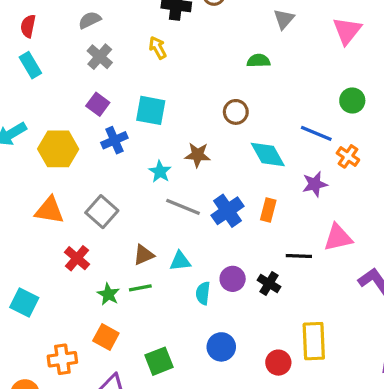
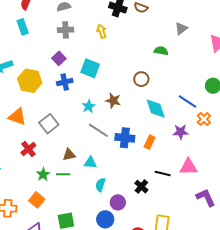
gray cross: (100, 57) -> (66, 30), turned 35
blue cross: (228, 211) -> (125, 138), turned 30
purple circle: (233, 279) -> (118, 202), moved

